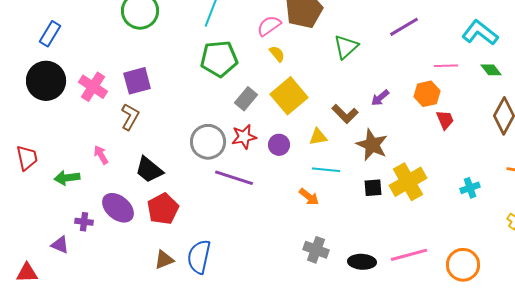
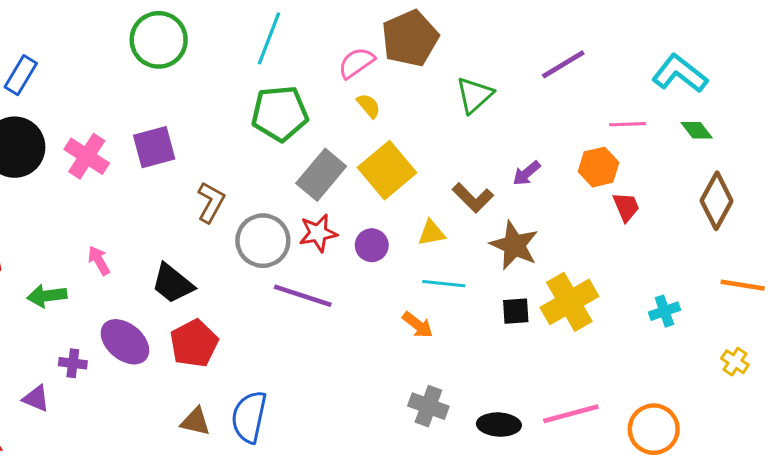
gray rectangle: (246, 99) -> (321, 175), size x1.4
brown L-shape: (130, 117) -> (211, 202), moved
brown triangle: (164, 260) -> (195, 421), turned 35

